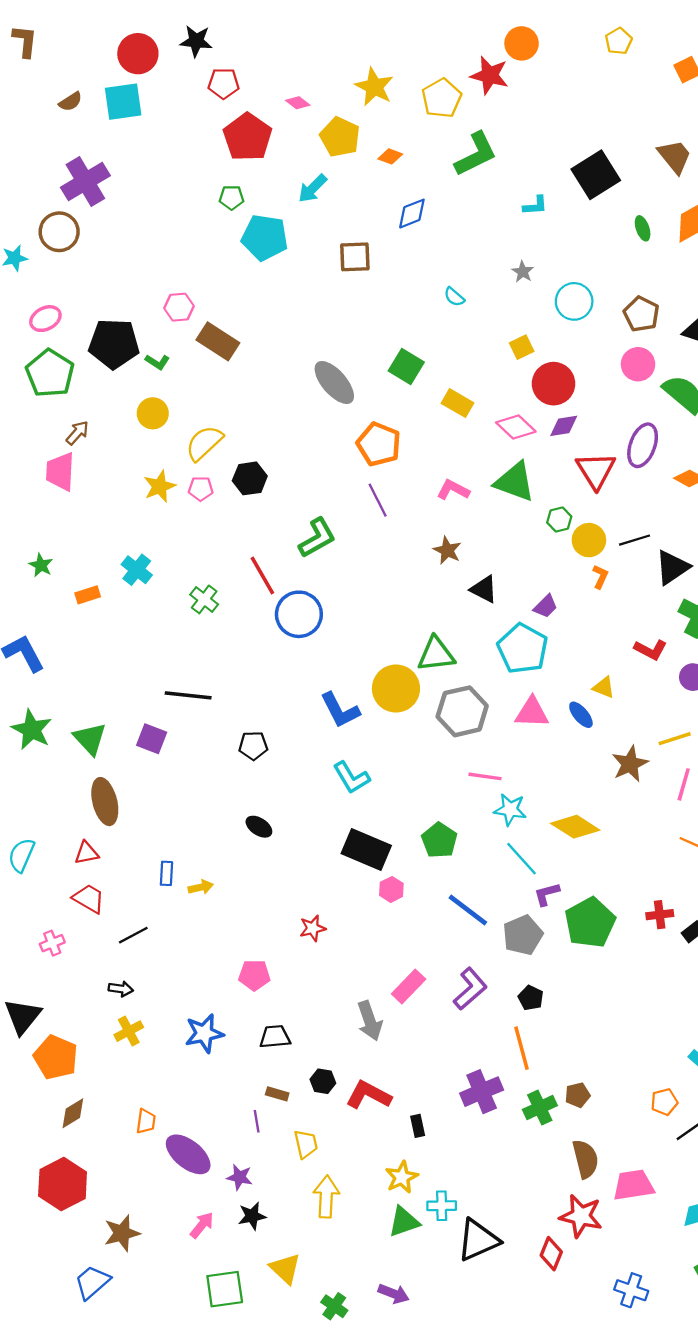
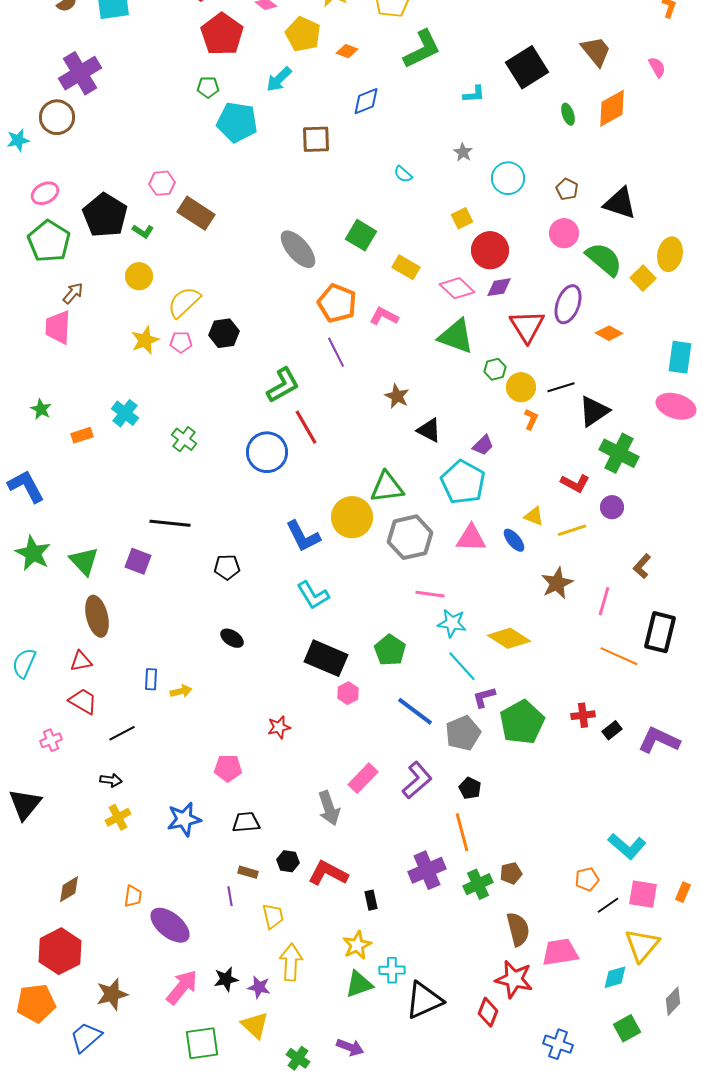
brown pentagon: (641, 314) -> (567, 189), size x0.7
black pentagon: (114, 344) -> (105, 215), turned 30
pink L-shape: (453, 490) -> (384, 316), moved
red line: (262, 575) -> (306, 427), moved
yellow line: (675, 739) -> (572, 530), moved
orange pentagon: (56, 1057) -> (36, 1003), moved, turned -30
purple star: (240, 1177) -> (259, 987), moved
pink arrow: (202, 1225) -> (182, 987), size x1.5

